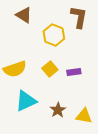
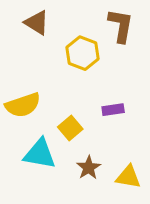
yellow square: (50, 69) -> (70, 128), moved
cyan triangle: (26, 101) -> (40, 154), turned 35

